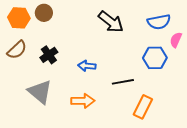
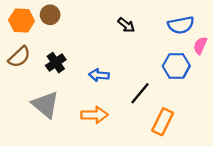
black arrow: (111, 22) -> (126, 25), size x0.6
black line: (123, 82) -> (140, 93), turned -40

